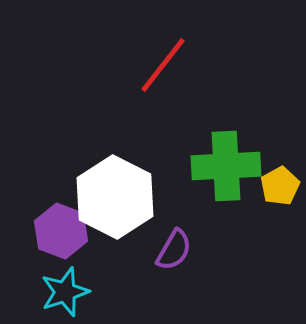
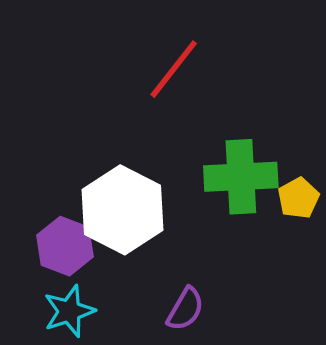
purple semicircle: (174, 250) -> (185, 309), moved

